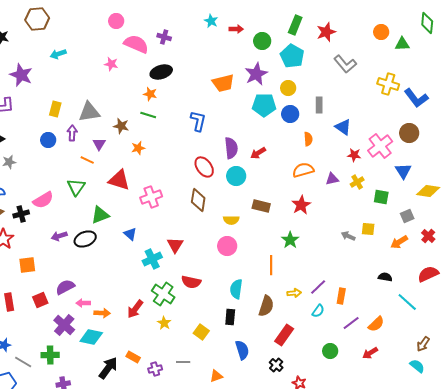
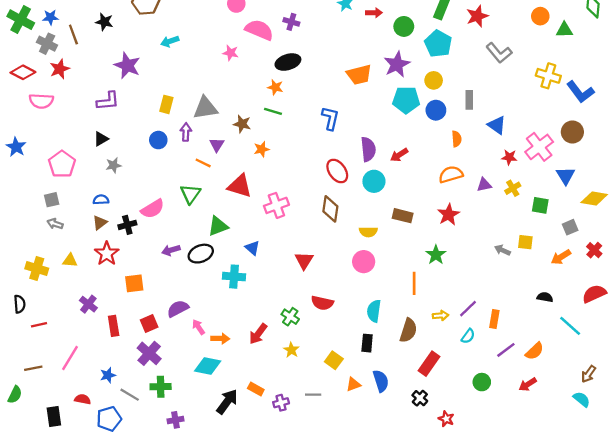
cyan cross: (152, 259) -> (234, 277), moved, turned 30
green cross: (163, 294) -> (290, 317), size x0.7
pink arrow: (83, 303) -> (198, 327), turned 56
purple cross: (64, 325) -> (149, 353), moved
orange triangle: (216, 376) -> (353, 384), moved

